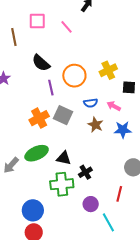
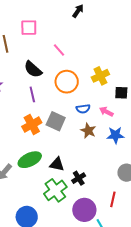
pink line: (66, 27) -> (59, 50), moved
purple line: (51, 88) -> (32, 94), moved
green cross: (62, 184) -> (55, 190), turned -30
purple circle: (91, 204) -> (84, 210), size x1.5

